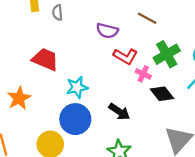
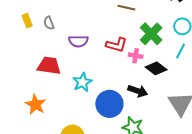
purple semicircle: (107, 31) -> (78, 41), moved
black arrow: (119, 112) -> (138, 91), moved
blue circle: (75, 119) -> (109, 104), moved

